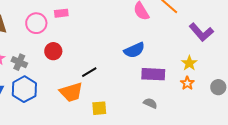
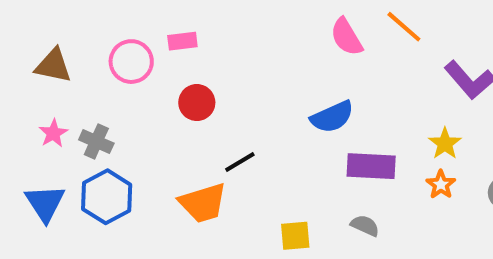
red circle: (53, 51) -> (197, 103), moved
yellow square: (99, 108) -> (295, 236), moved

